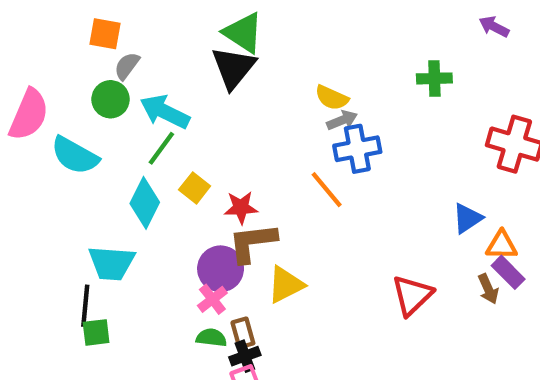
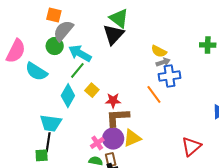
gray semicircle: (127, 66) -> (63, 31), size x1.6
purple circle: (221, 269) -> (113, 139), moved
black line: (85, 306) -> (48, 142), moved

